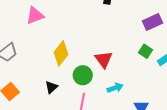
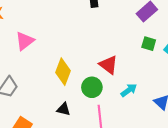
black triangle: (51, 87) -> (63, 109), turned -48

